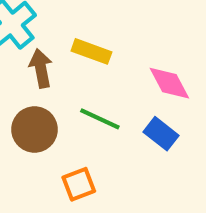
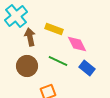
pink diamond: (169, 83) -> (77, 44), moved

